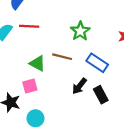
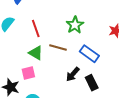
red line: (29, 26) -> (36, 29), moved, turned 66

